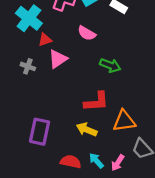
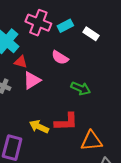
red triangle: (45, 40) -> (21, 62), turned 32
yellow arrow: (87, 130) -> (39, 127), moved

